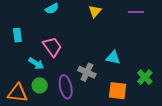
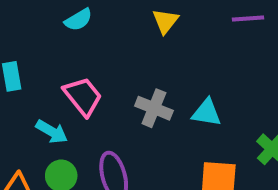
gray cross: (87, 72) -> (154, 108), moved

